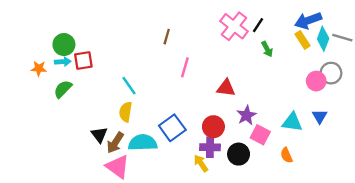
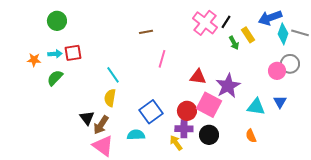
brown line: (167, 37) -> (146, 32), turned 64
yellow rectangle: (302, 40) -> (248, 35), moved
green circle: (64, 45) -> (57, 21), moved
purple star: (247, 115) -> (228, 86), moved, size x1.4
pink square: (260, 135) -> (209, 105), moved, size x1.4
cyan semicircle: (143, 143) -> (136, 135), moved, size x0.7

